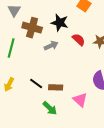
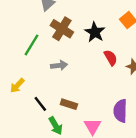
gray arrow: (51, 46) -> (59, 65), moved
black line: (36, 83) -> (40, 104), moved

